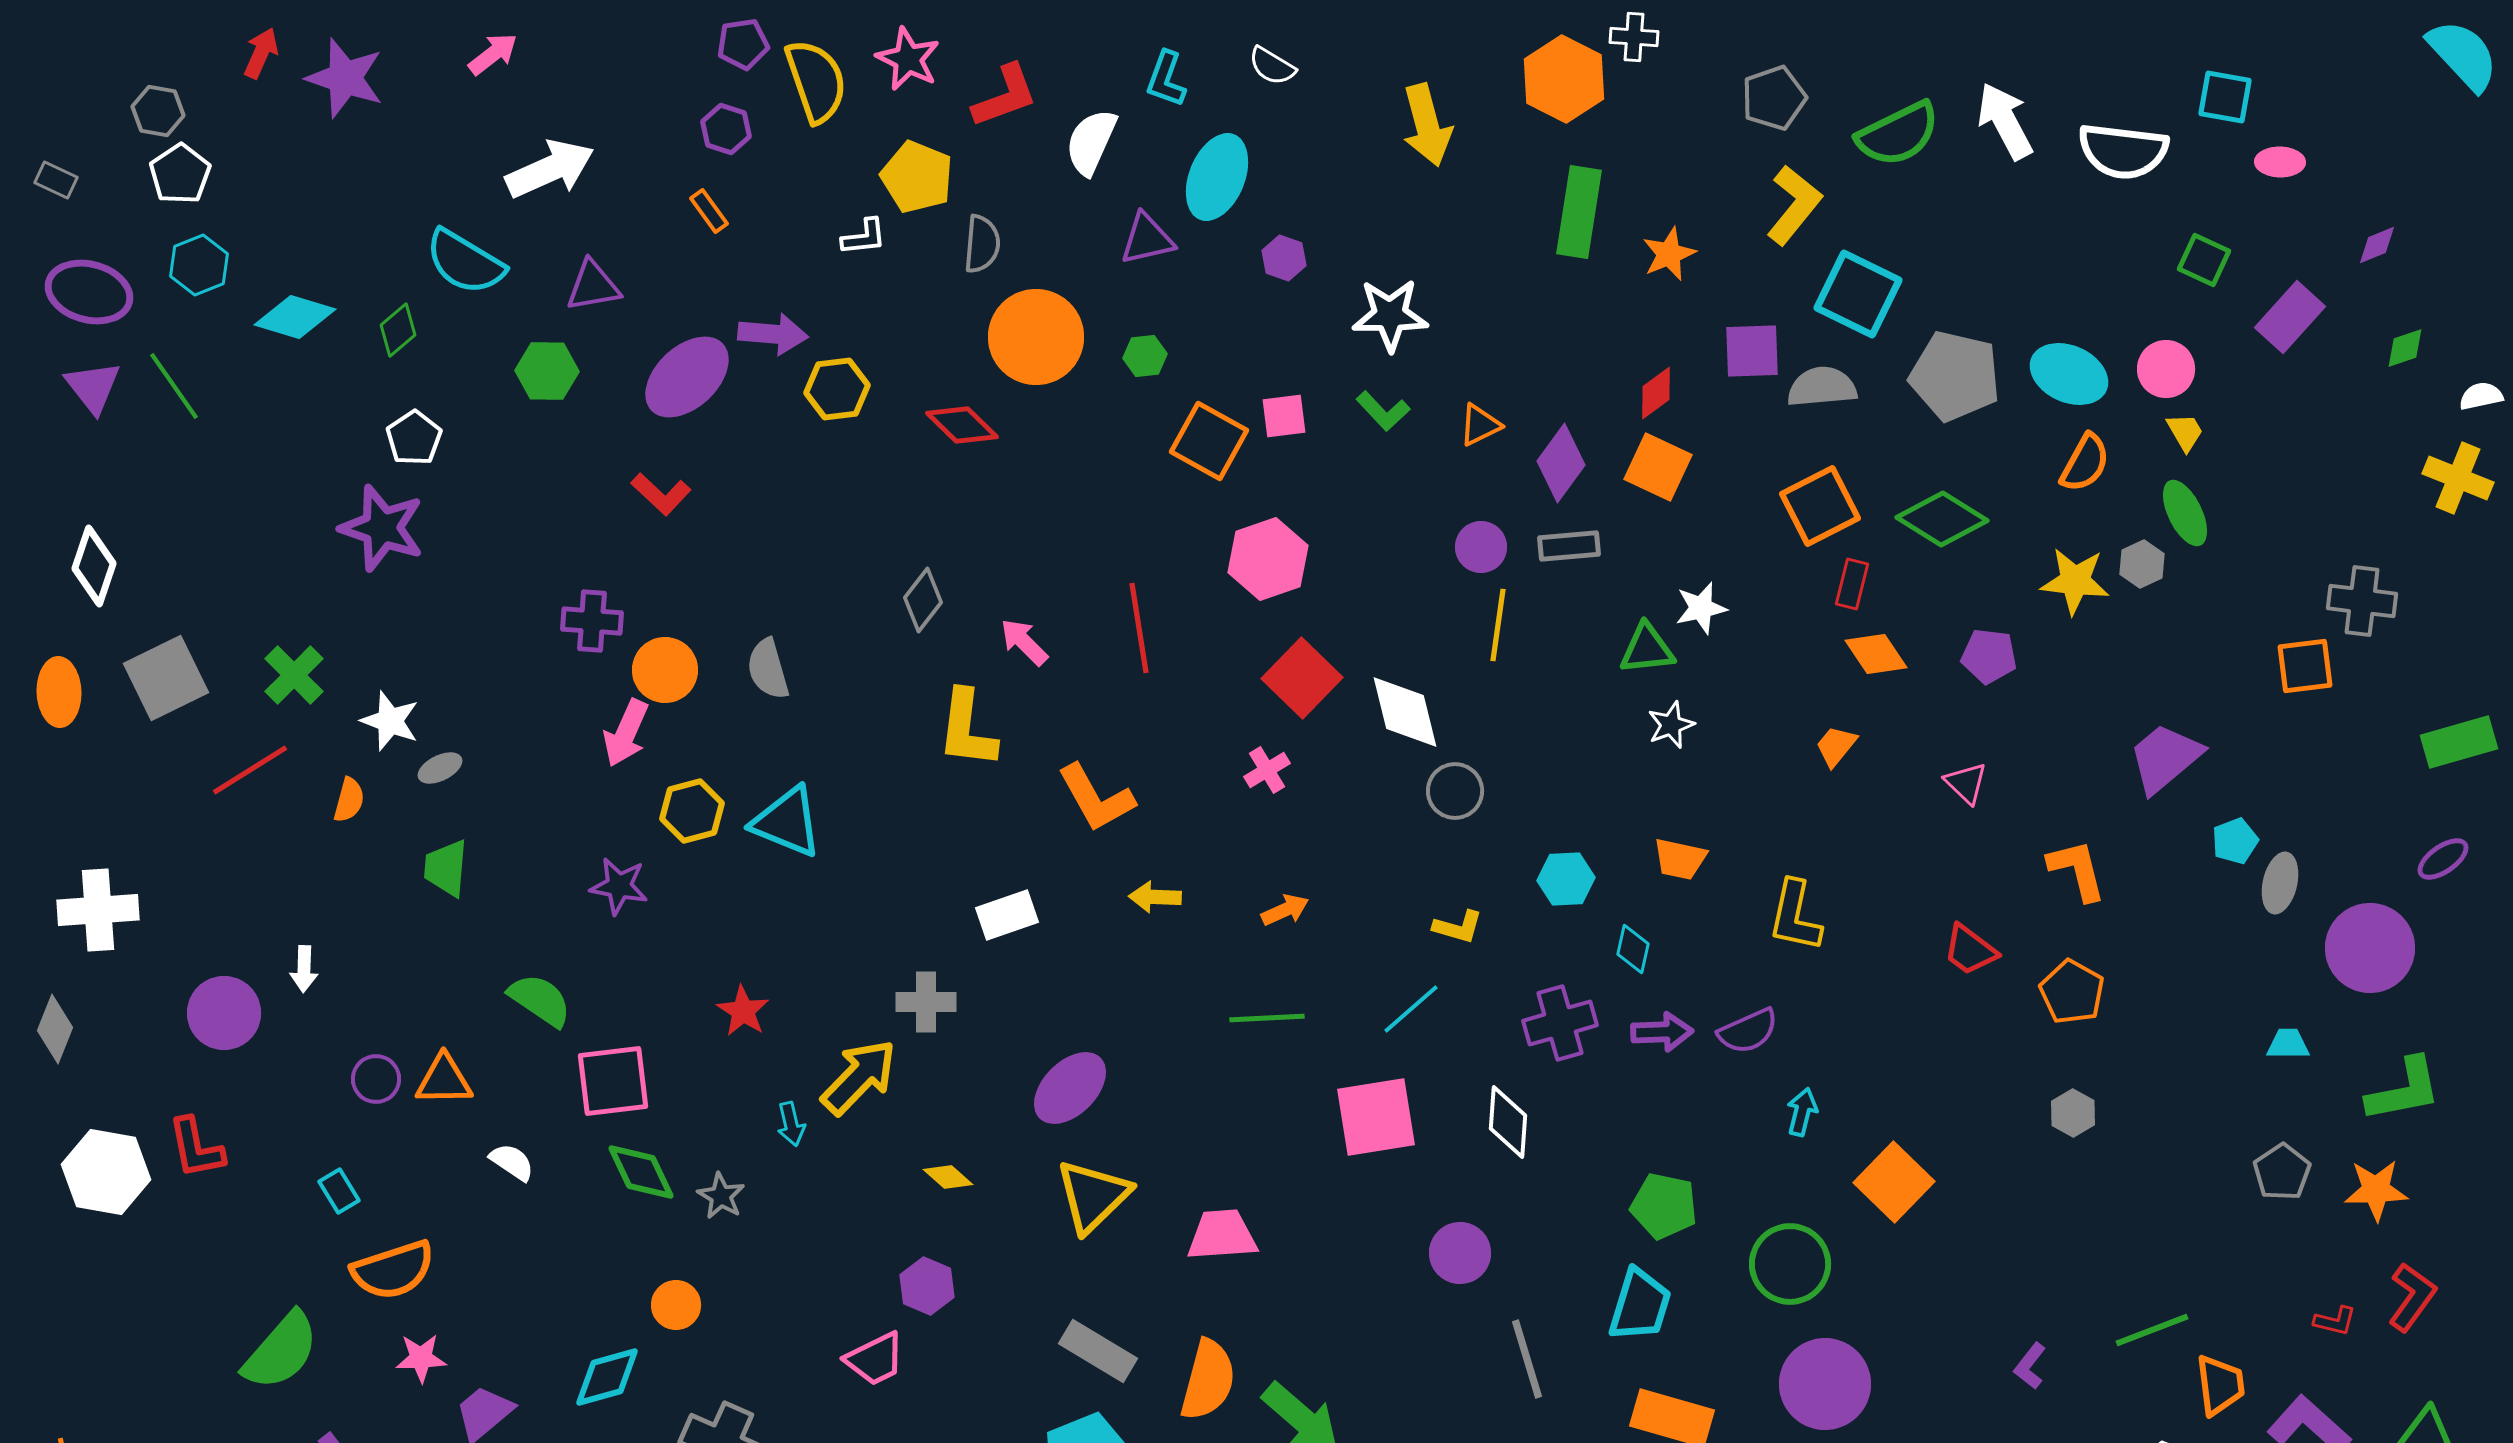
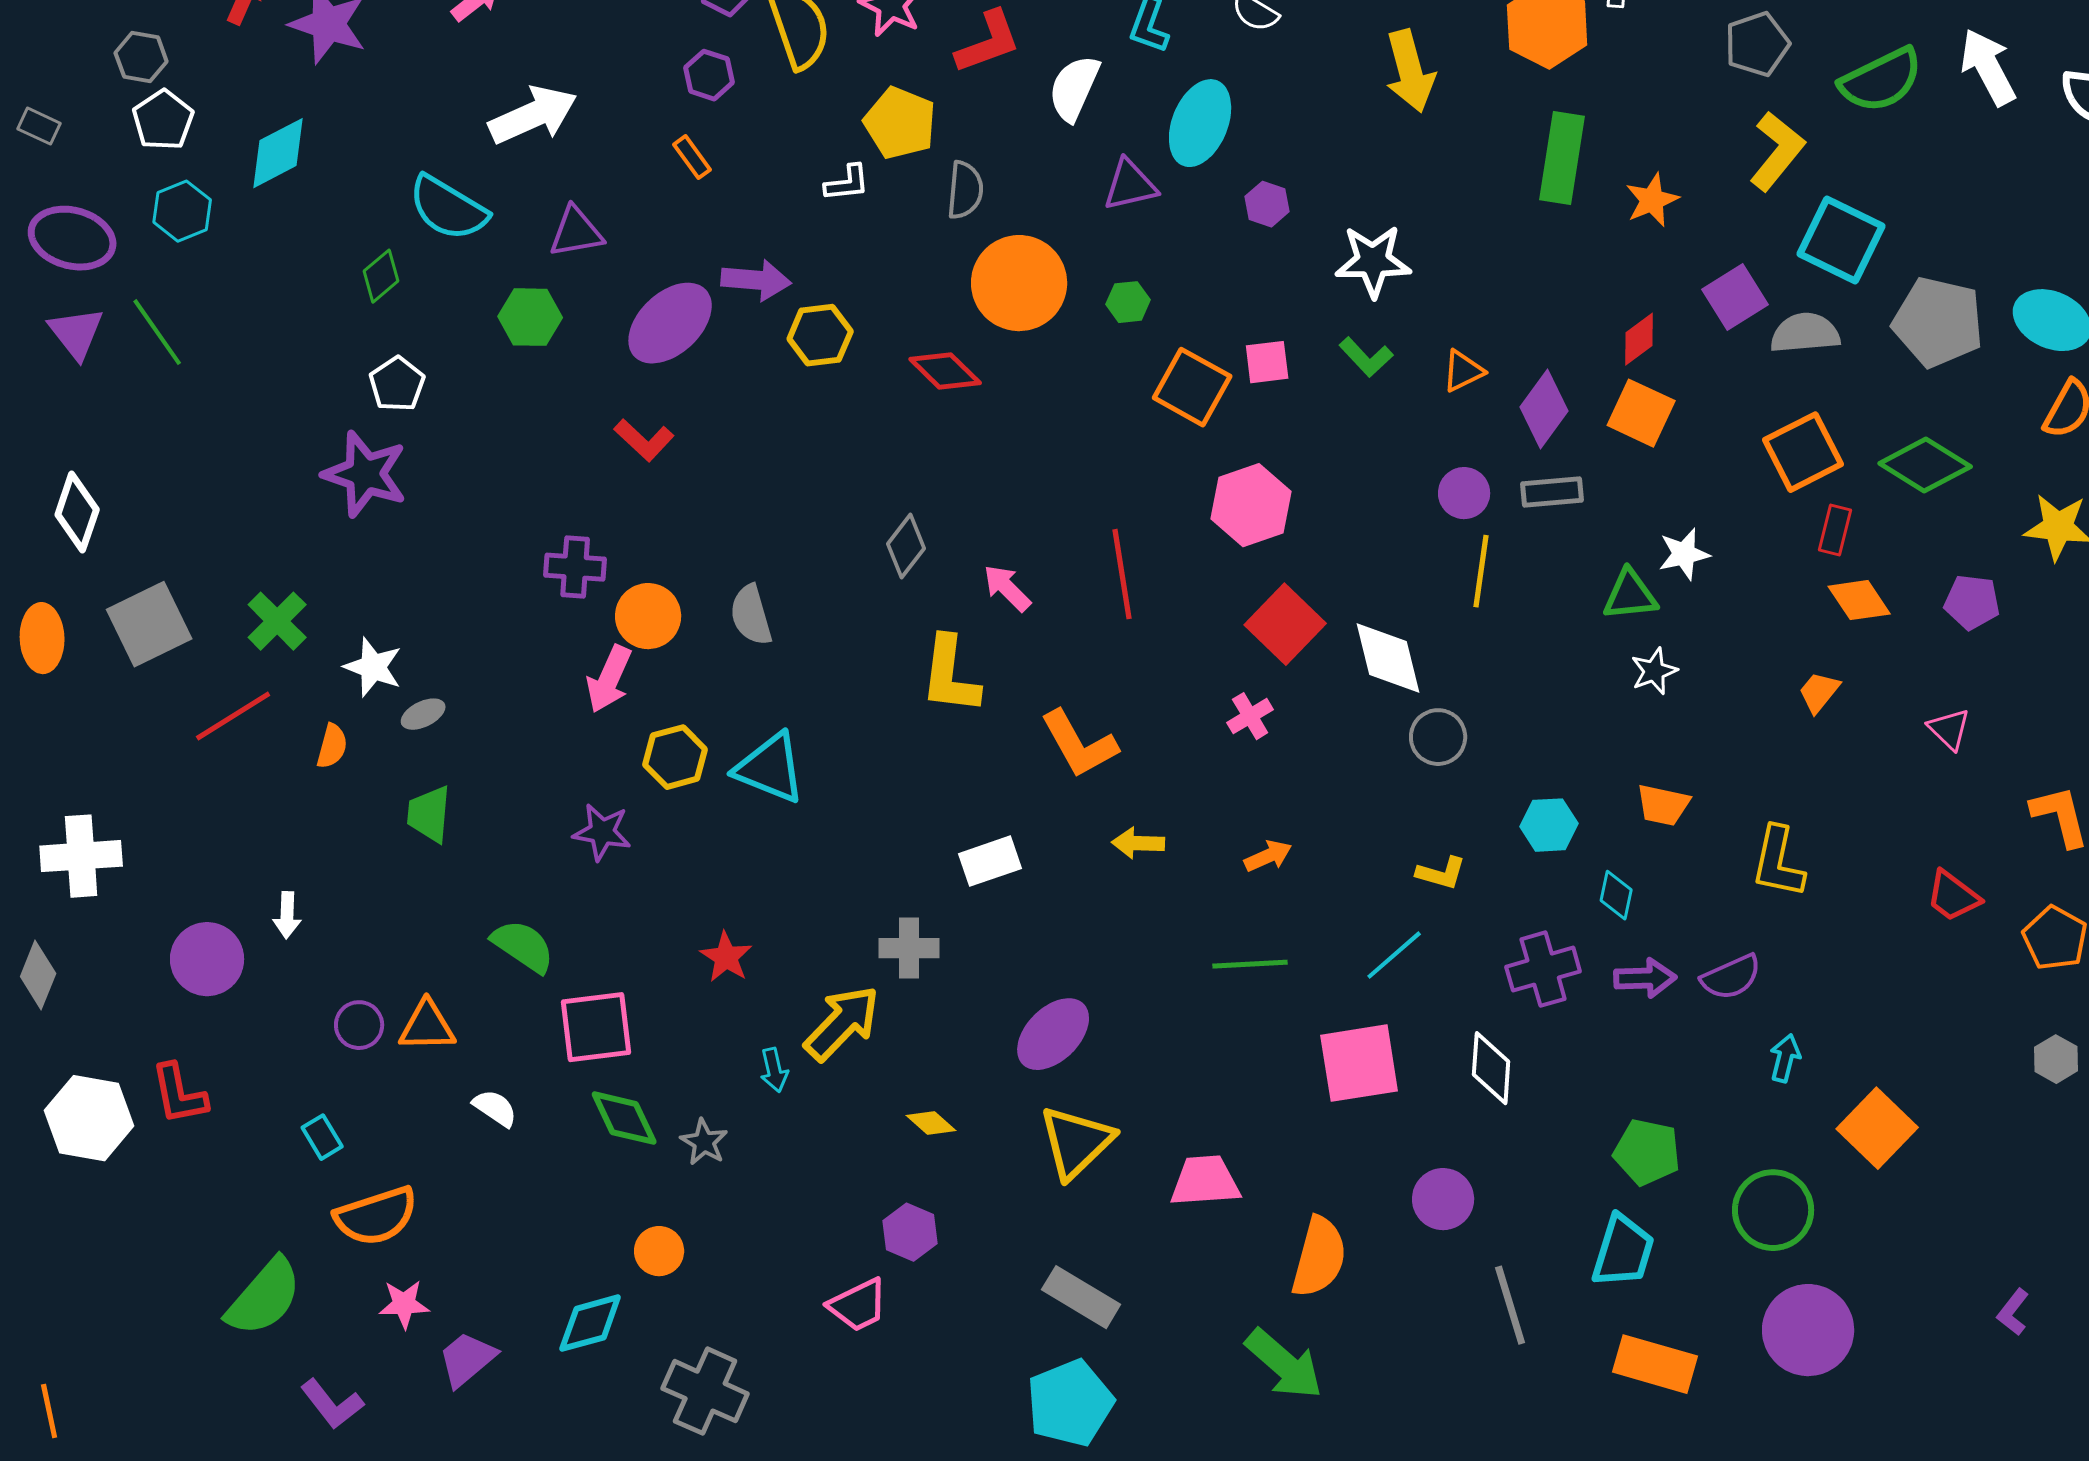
cyan diamond: (295, 317) -> (278, 153), moved, turned -44
purple square: (1752, 351) -> (1735, 297), turned -30
orange semicircle: (1208, 1380) -> (1319, 1257), moved

